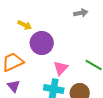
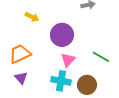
purple circle: (42, 43) -> (62, 35), moved

